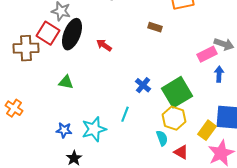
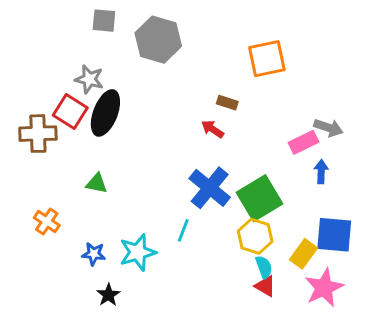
red arrow: (104, 45) -> (213, 129), moved
blue cross: (143, 85) -> (210, 188), size x1.8
orange cross: (14, 108) -> (47, 222), moved
cyan semicircle: (162, 138) -> (264, 267), moved

